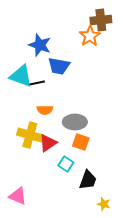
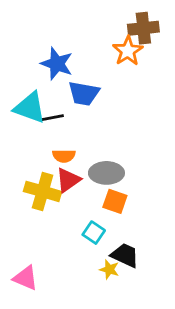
red triangle: (48, 143) -> (68, 180), moved
black trapezoid: (88, 180) -> (125, 255), turned -85
yellow star: (104, 204) -> (109, 269), moved

